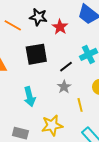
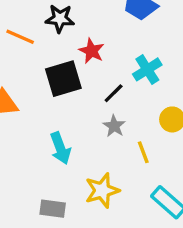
red star: (60, 27) -> (92, 51), moved

